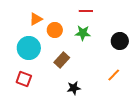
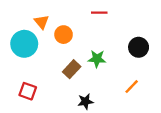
orange triangle: (36, 19) -> (42, 22), turned -40
green star: (83, 33) -> (97, 59), moved
cyan circle: (29, 48) -> (24, 44), moved

